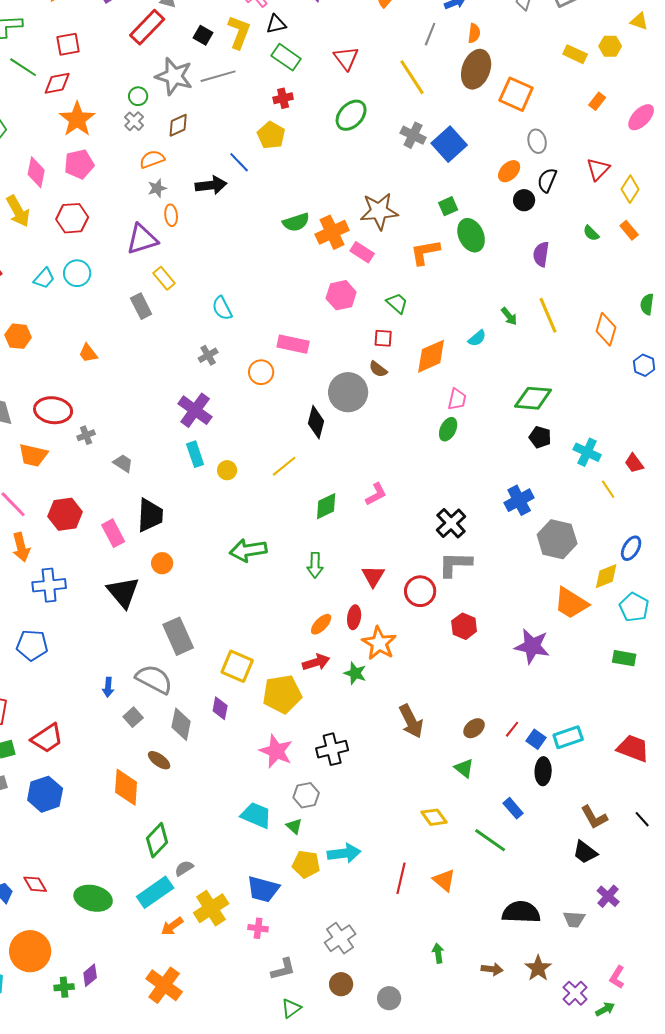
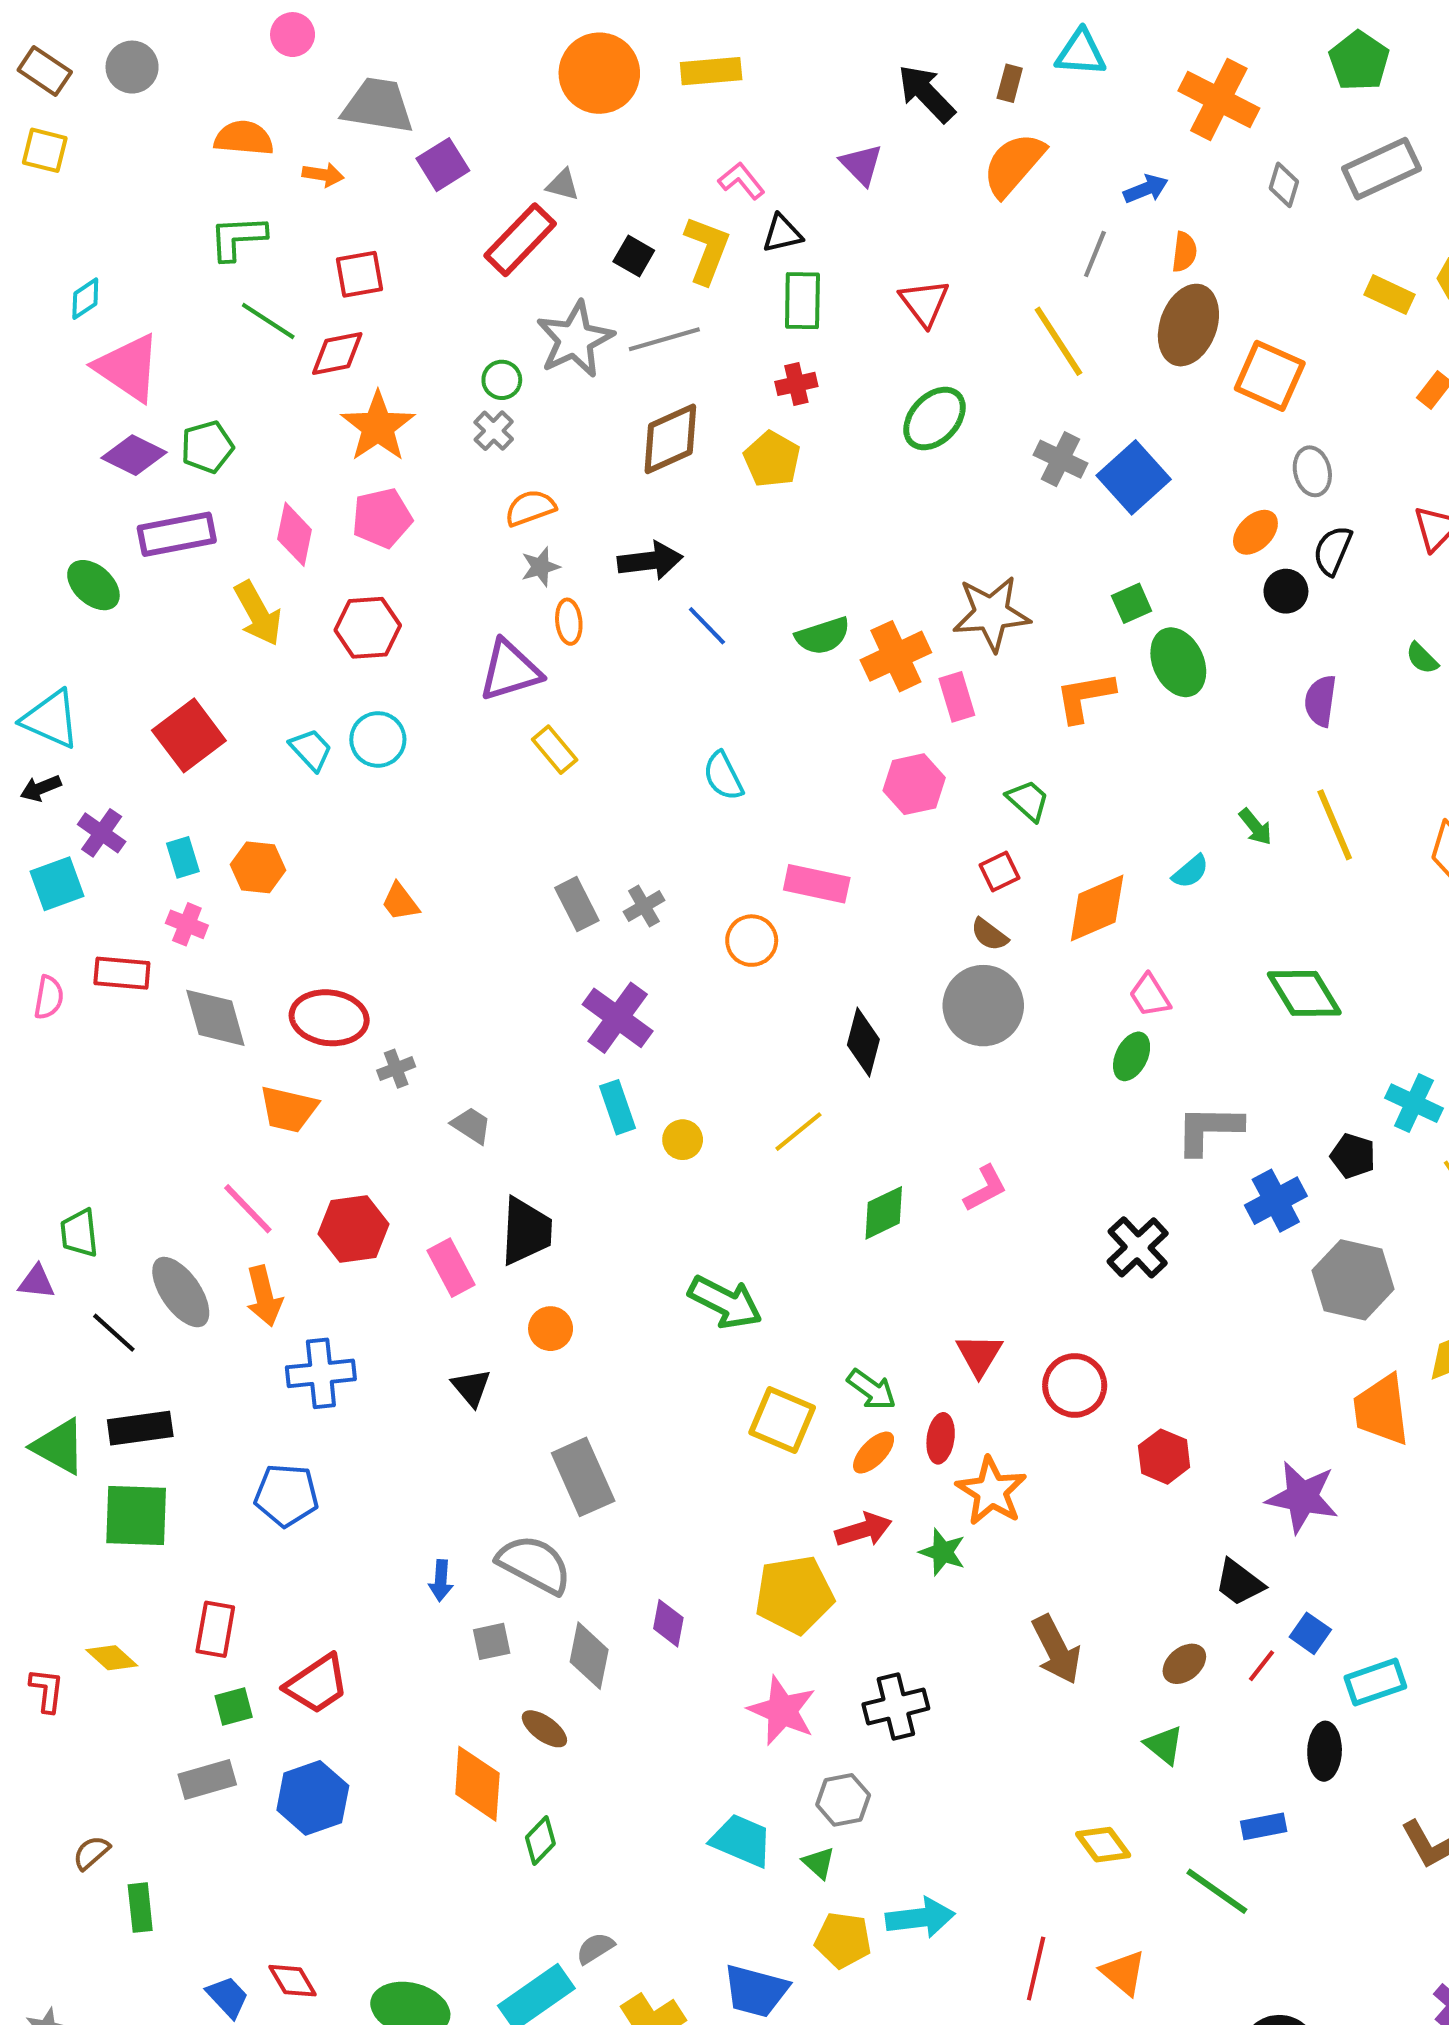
green rectangle: (286, 57) -> (802, 301), turned 56
gray star: (174, 76) -> (575, 339), turned 30
brown diamond: (178, 125) -> (670, 439), moved, size x1.5
blue line: (239, 162) -> (707, 626), moved
pink rectangle: (362, 252) -> (957, 697), turned 40
cyan trapezoid: (44, 278) -> (311, 750), turned -85
gray rectangle: (141, 306) -> (577, 904), moved
cyan semicircle: (222, 308) -> (723, 776), moved
red square: (383, 338) -> (1000, 872), turned -30
gray circle: (348, 392) -> (983, 1006), moved
green diamond: (533, 398) -> (1304, 993), turned 54
pink trapezoid: (457, 399) -> (1150, 995), turned 135
black pentagon: (540, 437) -> (1353, 1156), moved
green arrow: (248, 550) -> (725, 1302), turned -144
gray L-shape: (455, 564) -> (1209, 1130), moved
green arrow: (315, 565) -> (872, 1390), moved, turned -55
black triangle: (123, 592) -> (471, 1388), size x0.6
orange trapezoid: (571, 603) -> (1381, 1410), turned 51
yellow square: (237, 666) -> (782, 1420), moved
gray square: (133, 717) -> (492, 1641), turned 30
blue square: (536, 739) -> (1310, 1633), moved
blue rectangle: (513, 808) -> (1264, 1826), turned -60
green diamond: (157, 840) -> (540, 1841), moved, size x0.7
black trapezoid: (585, 852) -> (1239, 1583), moved

